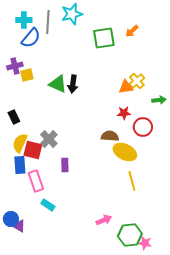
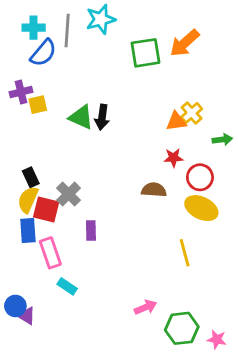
orange arrow: (132, 31) -> (185, 43), size x1.6
black rectangle: (14, 117) -> (31, 177), moved
yellow ellipse: (125, 152) -> (201, 208), moved
pink star: (145, 243) -> (217, 340), moved

